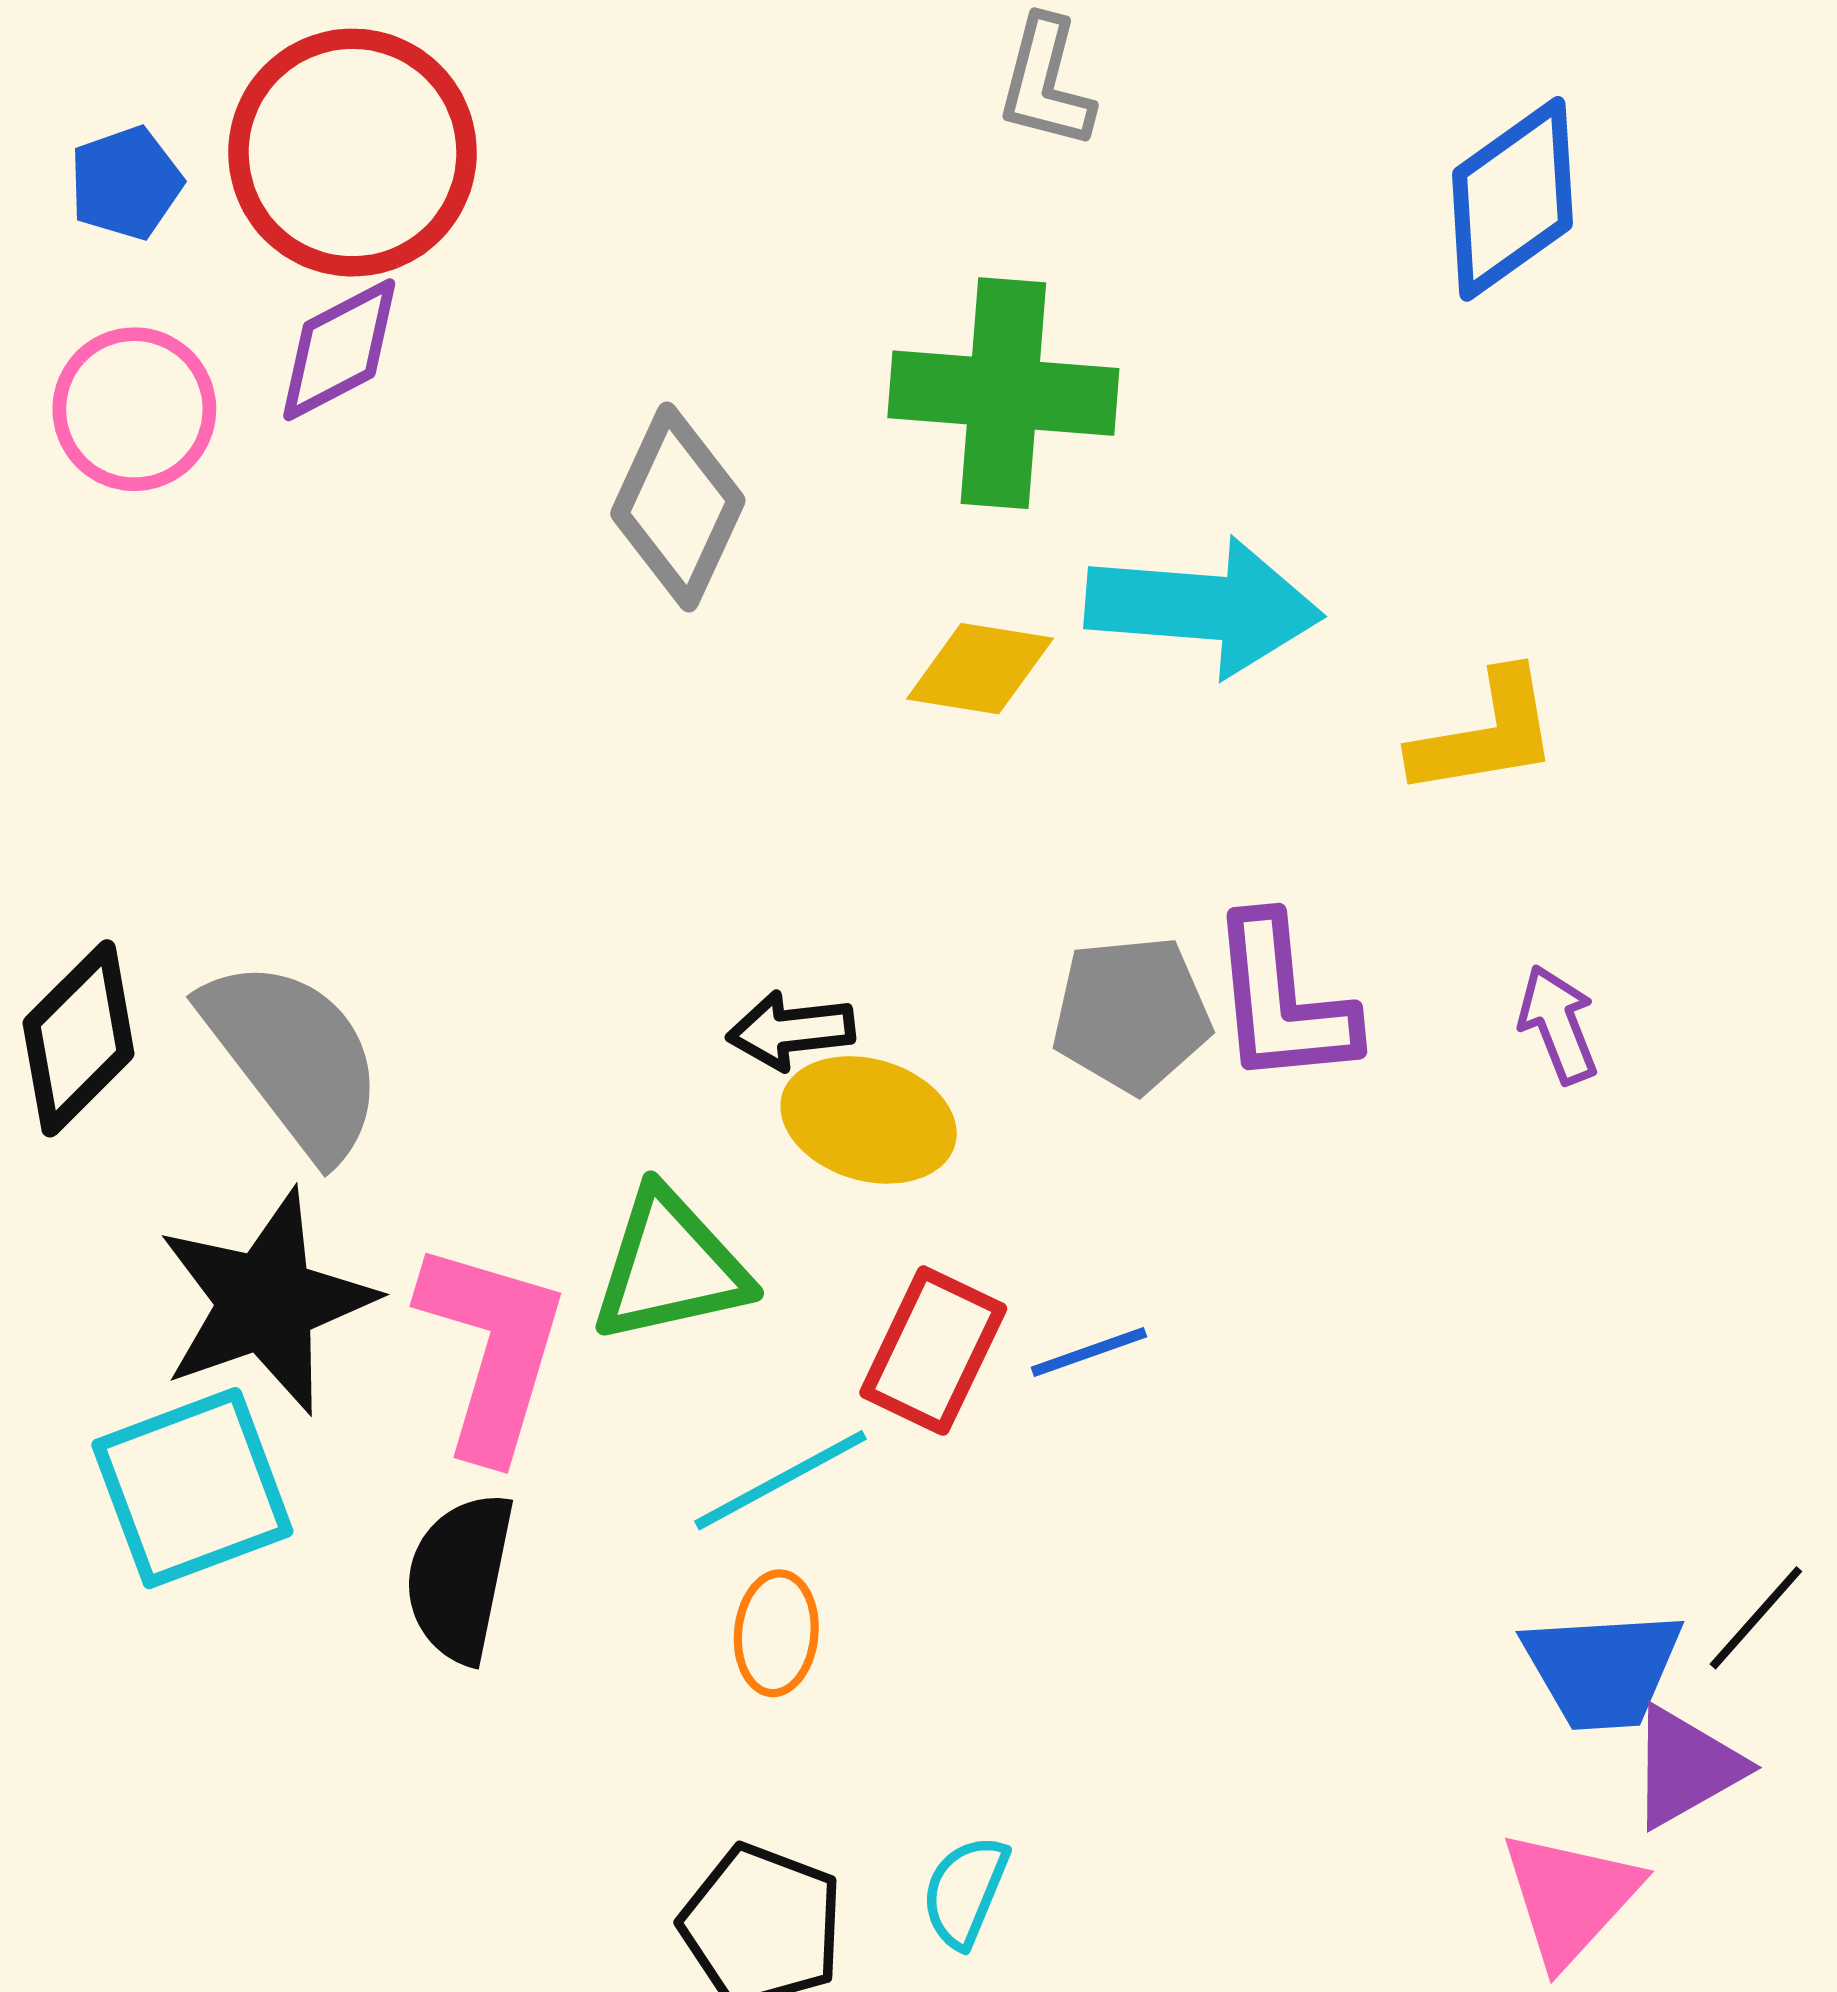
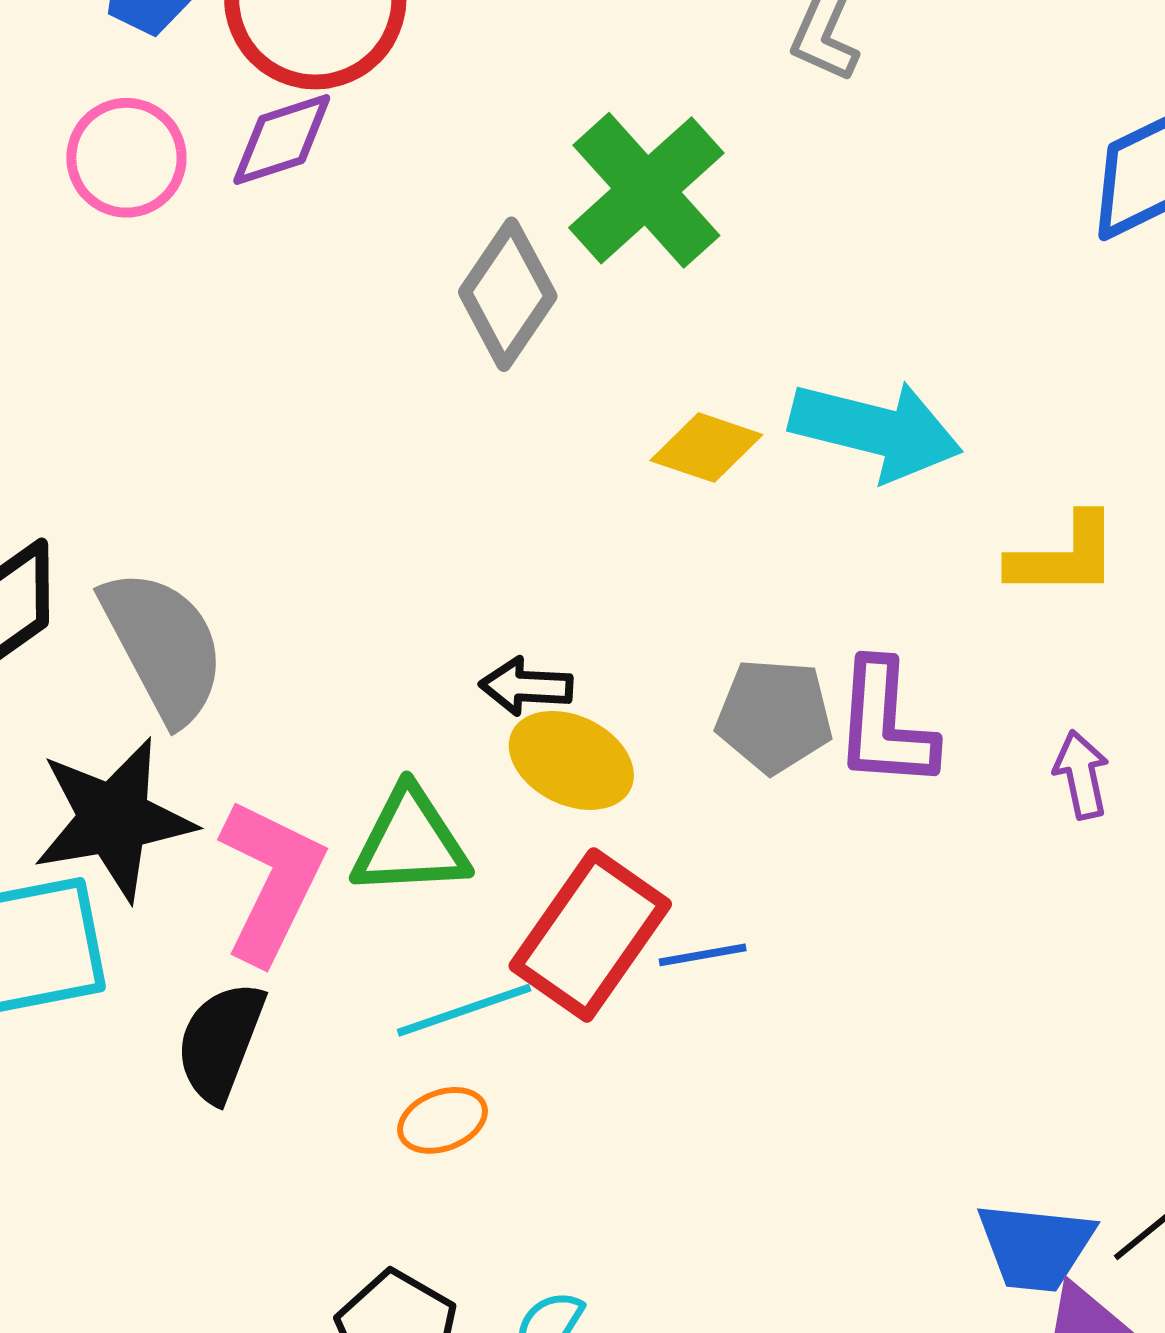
green cross: (1003, 393) -> (646, 190), moved, turned 34
red rectangle: (933, 1351) -> (590, 935), size x1.4
orange ellipse: (776, 1633) -> (443, 1120), turned 54

